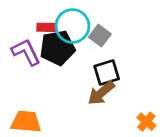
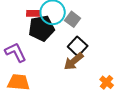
purple L-shape: (26, 52) -> (16, 52), moved
black square: (107, 72) -> (78, 46), turned -30

